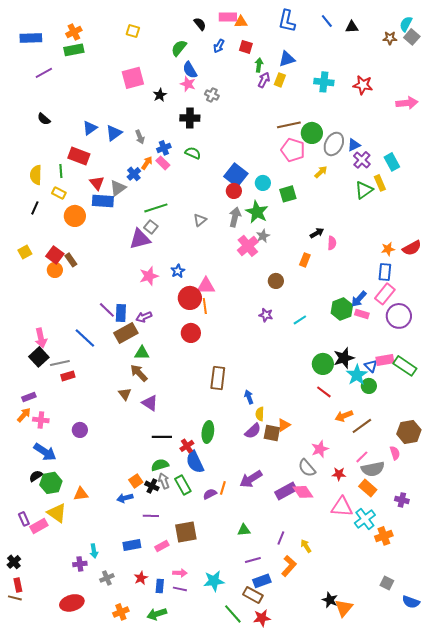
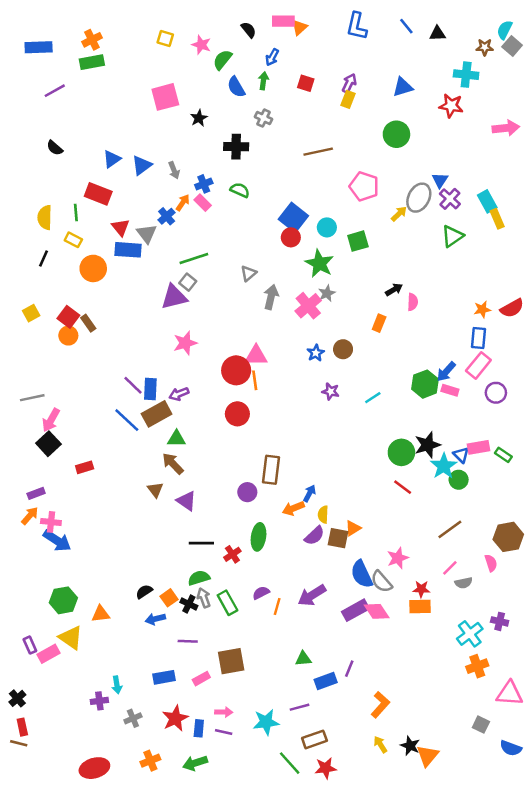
orange triangle: (241, 22) -> (300, 27), turned -40
red square: (246, 47) -> (306, 83), moved
blue triangle: (287, 59) -> (403, 87), moved
green arrow: (259, 65) -> (263, 81), moved
purple arrow: (264, 80) -> (349, 83), moved
cyan cross: (324, 82) -> (466, 75), moved
pink star: (188, 84) -> (201, 45), moved
brown line: (289, 125) -> (318, 152), moved
green circle: (312, 133) -> (396, 134), moved
gray ellipse: (334, 144) -> (419, 198), moved
blue triangle: (354, 145) -> (440, 180), turned -32
yellow rectangle: (380, 183) -> (497, 219), moved
gray triangle: (118, 188) -> (147, 234), turned -30
gray arrow: (235, 217) -> (271, 297), moved
blue star: (178, 271) -> (316, 353), moved
purple circle: (399, 316) -> (496, 393), size x0.7
pink arrow: (41, 338) -> (51, 420), turned 42
blue line: (85, 338) -> (127, 420), moved
gray line: (60, 363) -> (32, 398), moved
green rectangle: (405, 366) -> (503, 455), size x0.6
blue arrow: (249, 397) -> (309, 493), turned 48
orange arrow: (344, 416) -> (293, 508), moved
purple circle: (80, 430) -> (247, 492), moved
blue arrow: (45, 452) -> (57, 541), moved
blue semicircle: (195, 462) -> (362, 574), moved
gray semicircle: (373, 469) -> (464, 583), size x0.6
black semicircle: (36, 476) -> (144, 592), moved
orange rectangle: (368, 488) -> (420, 606), moved, turned -42
purple semicircle: (210, 494) -> (261, 593), moved
pink triangle: (342, 507) -> (510, 693), moved
cyan cross: (365, 519) -> (470, 634), moved
yellow arrow: (306, 546) -> (380, 744), moved
purple line: (253, 560) -> (300, 707), moved
orange L-shape: (289, 566) -> (380, 705), moved
red star: (141, 578) -> (175, 718), size x1.5
blue rectangle: (262, 581) -> (326, 681), moved
brown rectangle: (253, 595) -> (314, 739), turned -48
red ellipse: (72, 603) -> (94, 768), moved

